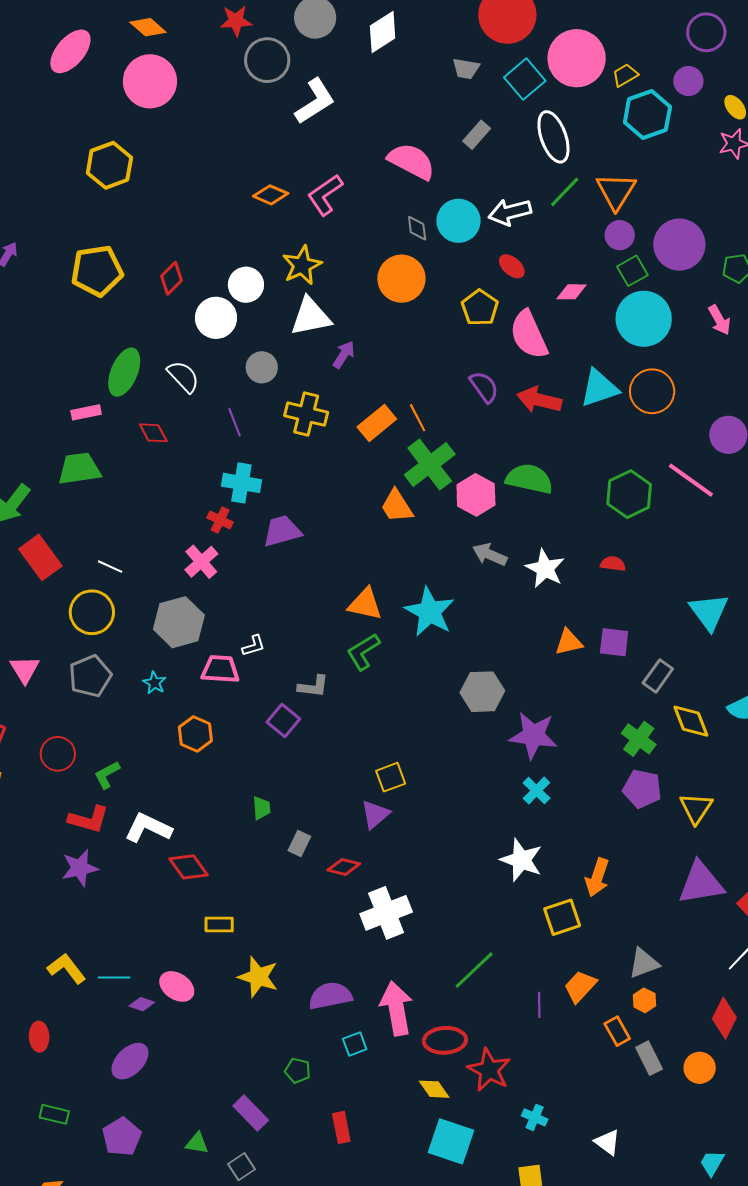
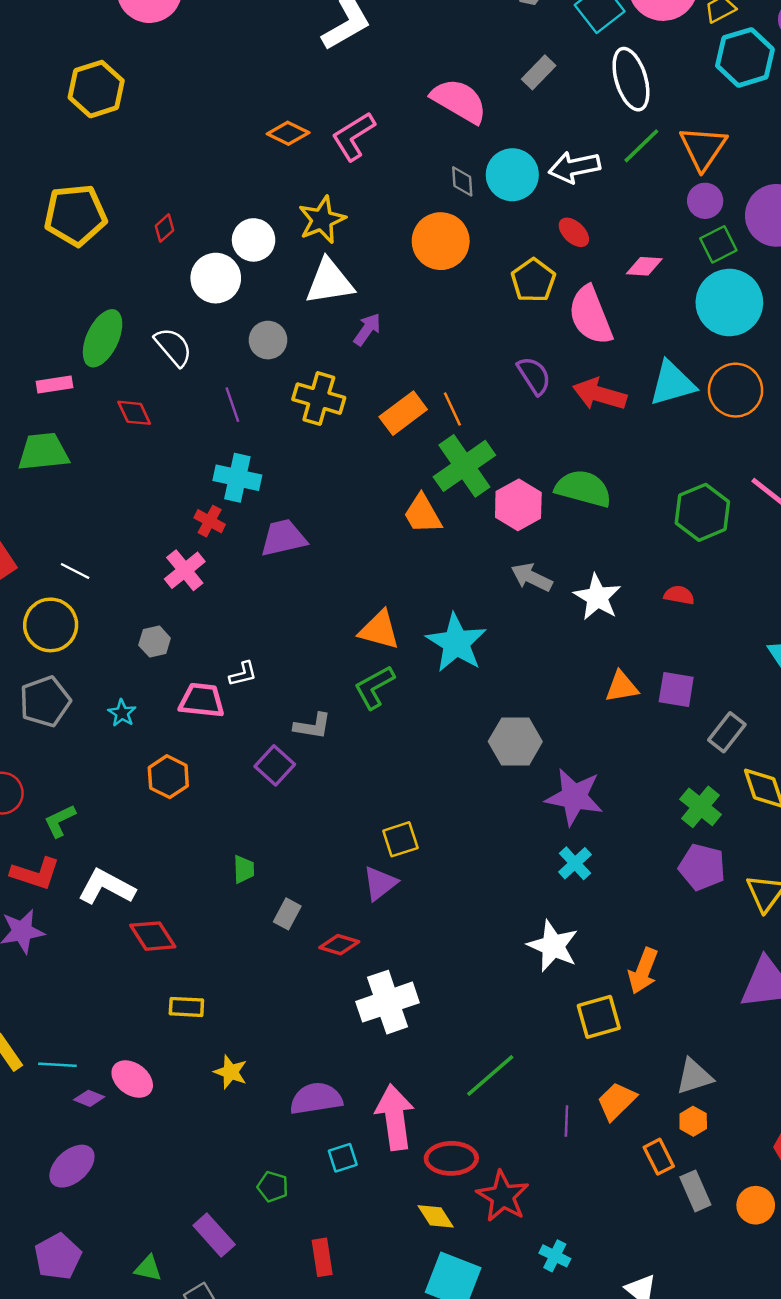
red diamond: (172, 278) -> (164, 228), size x0.7
gray hexagon: (179, 622) -> (155, 642), size x0.5
yellow star: (258, 977) -> (231, 1072), size x0.7

